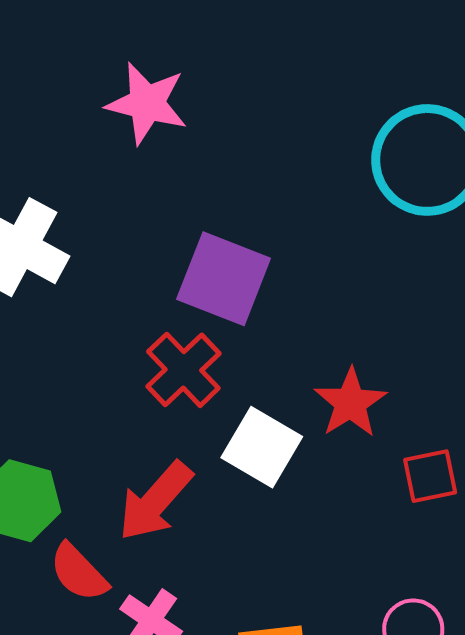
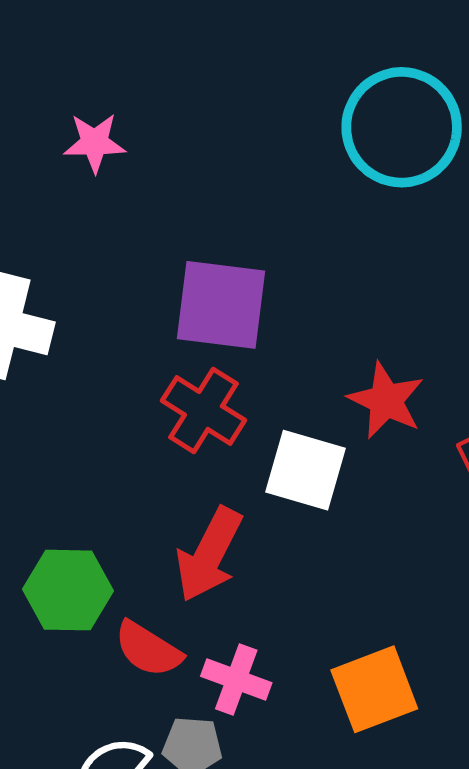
pink star: (147, 103) -> (95, 143), size x0.7

